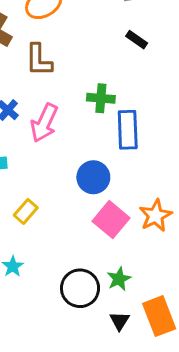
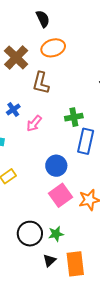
green cross: (101, 98) -> (74, 117), turned -30
pink arrow: (44, 123) -> (34, 123), size x0.7

